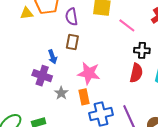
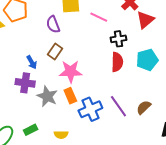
purple semicircle: (72, 17) -> (53, 24), moved
brown rectangle: (72, 42) -> (55, 51), moved, turned 35
gray star: (61, 93) -> (47, 96), size x1.5

